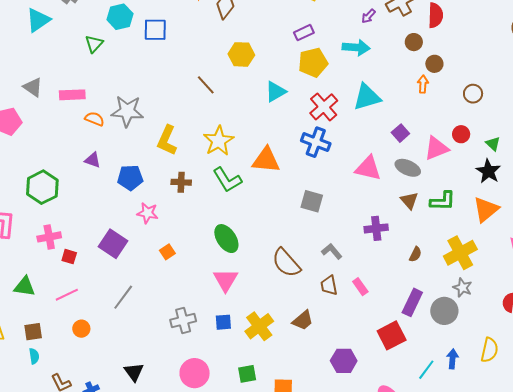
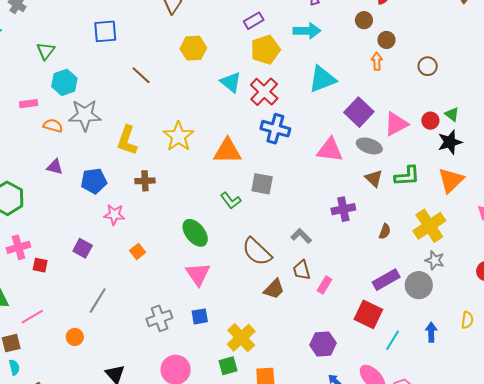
cyan hexagon: (120, 17) -> (64, 82), moved
brown line: (206, 85) -> (141, 75), moved
cyan triangle: (276, 92) -> (231, 82), turned -45
pink rectangle: (72, 95) -> (29, 104), size x0.7
red cross: (324, 107) -> (264, 92), moved
purple square: (400, 133) -> (359, 112), size x1.6
red circle: (461, 134) -> (430, 121), moved
black star: (488, 171) -> (450, 142), turned 30
green L-shape: (227, 180) -> (231, 200), moved, size x0.7
gray square: (312, 201) -> (262, 184), moved
purple square: (113, 244) -> (83, 248), size x0.7
pink rectangle: (360, 287) -> (325, 285), moved, turned 72
pink line: (67, 295) -> (32, 317), moved
purple rectangle: (412, 302) -> (386, 280), turned 40
brown trapezoid: (303, 320) -> (274, 289), moved
yellow cross: (259, 326) -> (241, 338), moved
orange circle: (81, 329) -> (75, 337), moved
red square: (392, 335) -> (368, 314), turned -32
yellow semicircle: (489, 350) -> (467, 320), size x0.7
cyan line: (426, 370) -> (392, 340), moved

